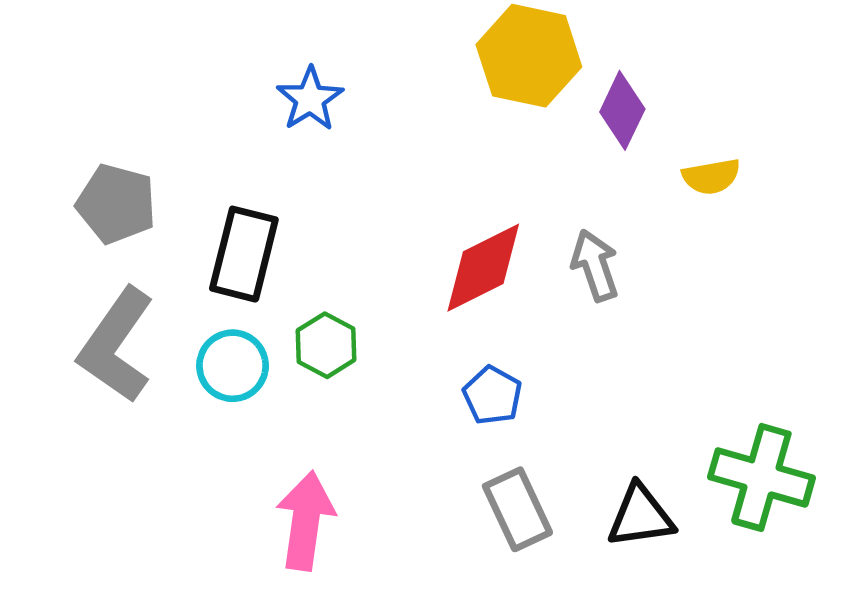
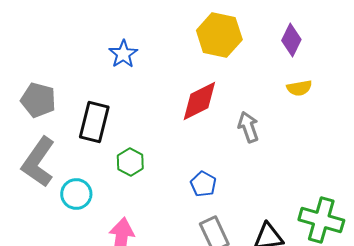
purple diamond: (622, 110) -> (291, 40), moved
red diamond: (483, 268) -> (199, 101), moved
cyan circle: (233, 366) -> (76, 194), moved

